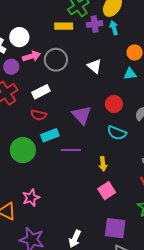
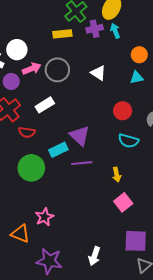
red semicircle: (39, 115) -> (27, 132), moved
purple triangle: (82, 115) -> (80, 136), moved

